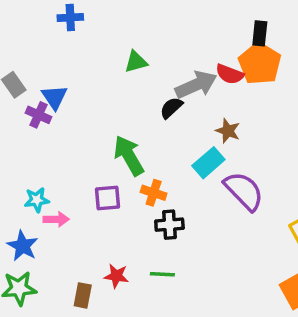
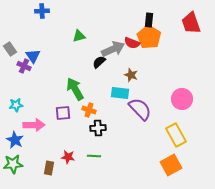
cyan rectangle: (208, 163) -> (120, 93), turned 48
cyan star: (37, 200) -> (16, 105), moved
pink arrow: (56, 219) -> (34, 125), size x1.5

